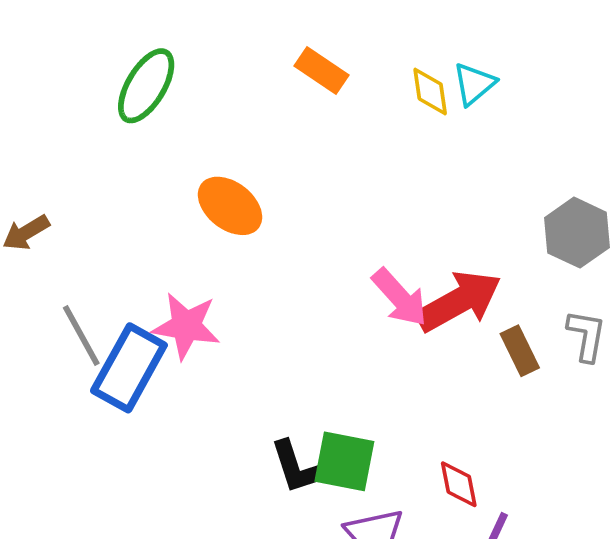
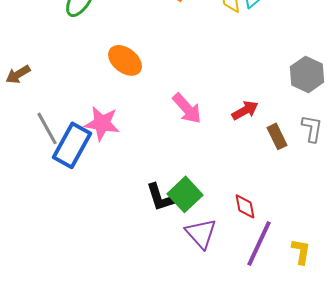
pink arrow: (400, 297) -> (187, 108), moved
red arrow: (459, 301) -> (245, 110), size x0.6
green square: (344, 461) -> (185, 194), turned 36

